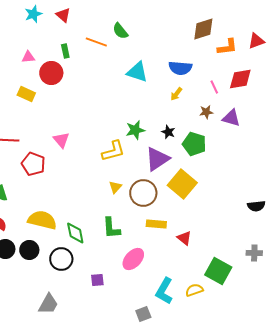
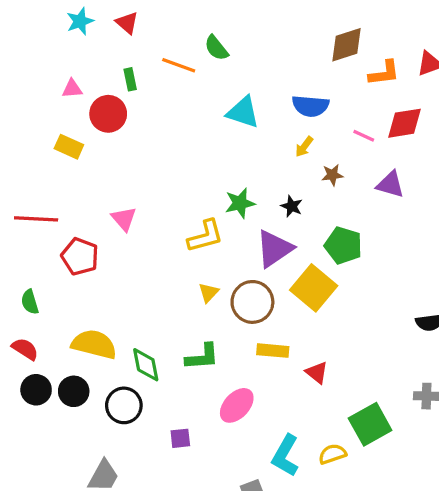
pink line: (214, 87) -> (364, 136), turned -40
brown star: (206, 112) -> (332, 175), moved
green pentagon: (194, 144) -> (343, 246), moved
green L-shape: (111, 228) -> (202, 357), turned -90
green square: (218, 271) -> (370, 424), turned 32

